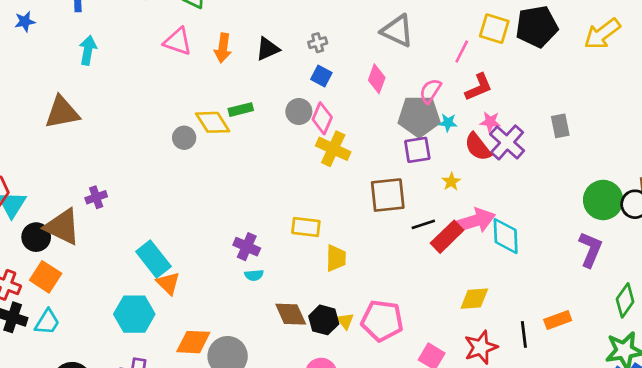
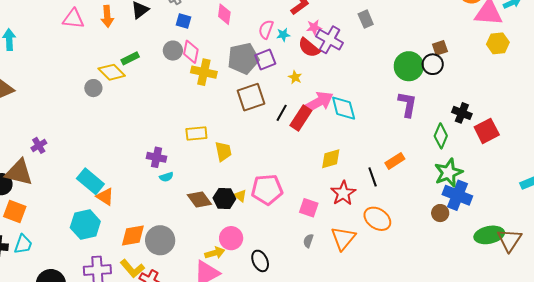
pink semicircle: (430, 91) -> (266, 29), moved
gray pentagon: (419, 116) -> (243, 58), moved
black line: (423, 224) -> (282, 113), turned -30

